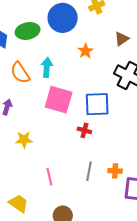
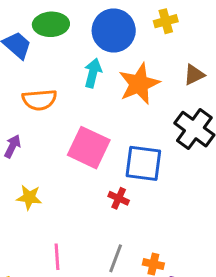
green ellipse: (28, 31) -> (51, 24), moved
orange star: (86, 51) -> (139, 84), size x1.8
cyan arrow: (47, 67) -> (93, 73), moved
orange semicircle: (20, 73) -> (39, 100), turned -70

